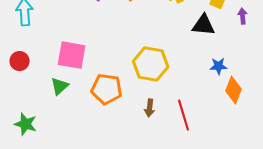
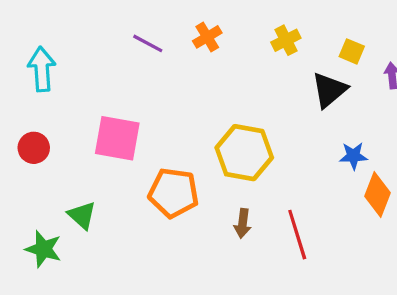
black triangle: (204, 25) -> (329, 90), turned -45
green triangle: (60, 86) -> (82, 215), moved, turned -36

